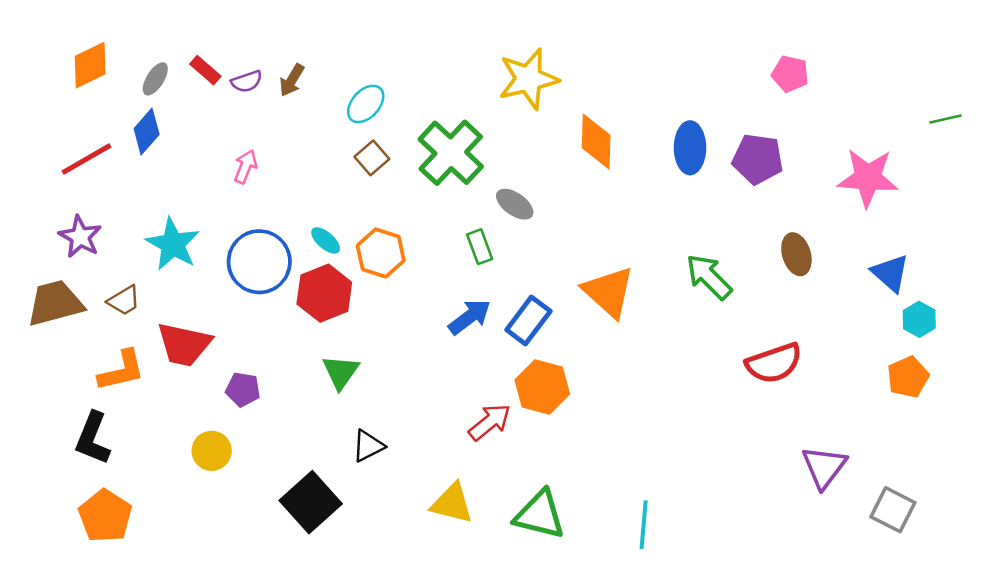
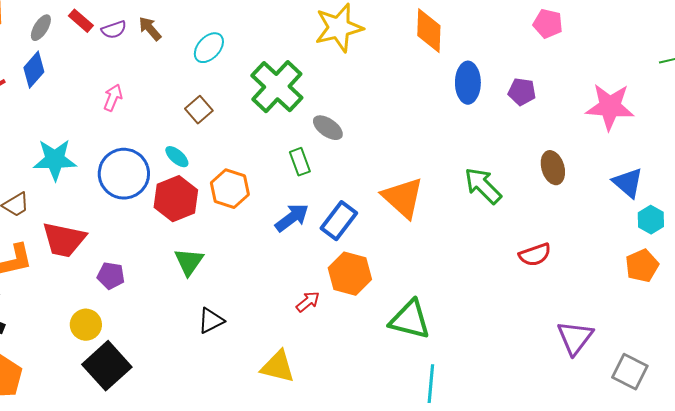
brown arrow: (292, 80) -> (150, 29), turned 108
orange diamond: (596, 142) -> (429, 31), moved
brown square: (372, 158) -> (199, 110), moved
purple pentagon: (758, 159) -> (522, 92), size x0.7
cyan star: (173, 244) -> (55, 160), turned -30
orange hexagon: (381, 253) -> (230, 189), moved
red semicircle: (774, 363) -> (535, 255), size x0.7
red arrow: (490, 422) -> (308, 302), size x0.7
black square: (311, 502) -> (107, 366), moved
green triangle: (540, 515) -> (410, 320), moved

